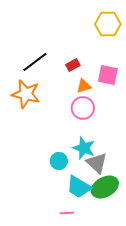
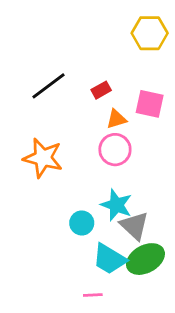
orange star: (26, 94) -> (43, 158), moved

